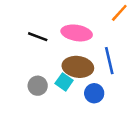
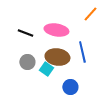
gray circle: (38, 86) -> (27, 62), moved
blue circle: (94, 93) -> (70, 87), moved

